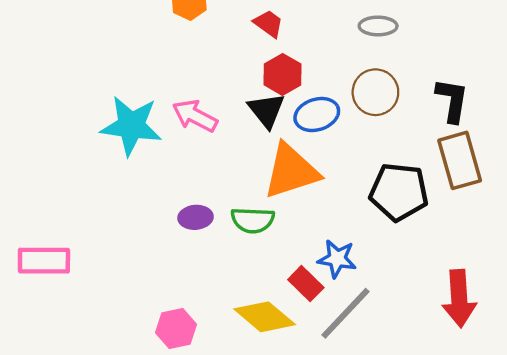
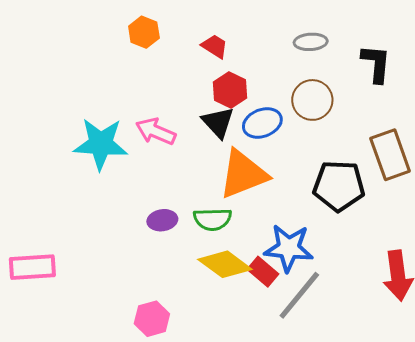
black L-shape: (452, 100) -> (376, 64), moved
blue star: (337, 259) -> (289, 248), size x1.4
yellow diamond: (265, 317) -> (225, 264), moved

